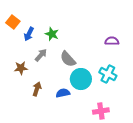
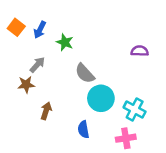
blue arrow: (29, 34) -> (40, 30), moved
gray arrow: (41, 55) -> (37, 65), moved
cyan cross: (108, 74) -> (135, 110), moved
blue semicircle: (63, 93) -> (83, 129), moved, turned -88

